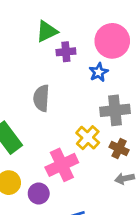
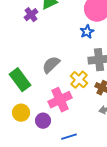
purple cross: (66, 52) -> (31, 15), moved, turned -32
gray semicircle: (41, 98) -> (51, 65), moved, turned 42

